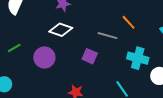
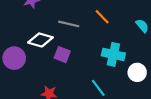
white diamond: (61, 30) -> (40, 40), moved
gray line: (107, 36) -> (69, 24), moved

